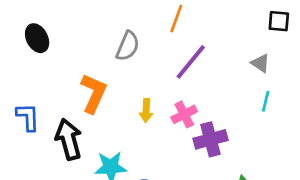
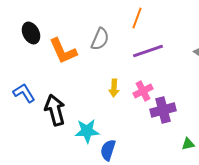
purple line: (191, 62) -> (148, 51), turned 32
orange L-shape: (94, 93) -> (63, 51), moved, turned 132
blue L-shape: (28, 117) -> (24, 93), turned -30

